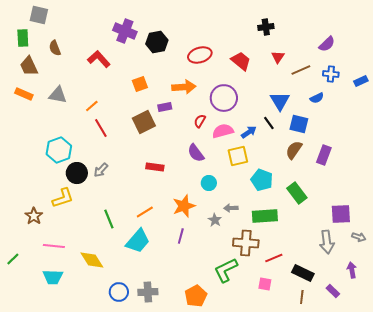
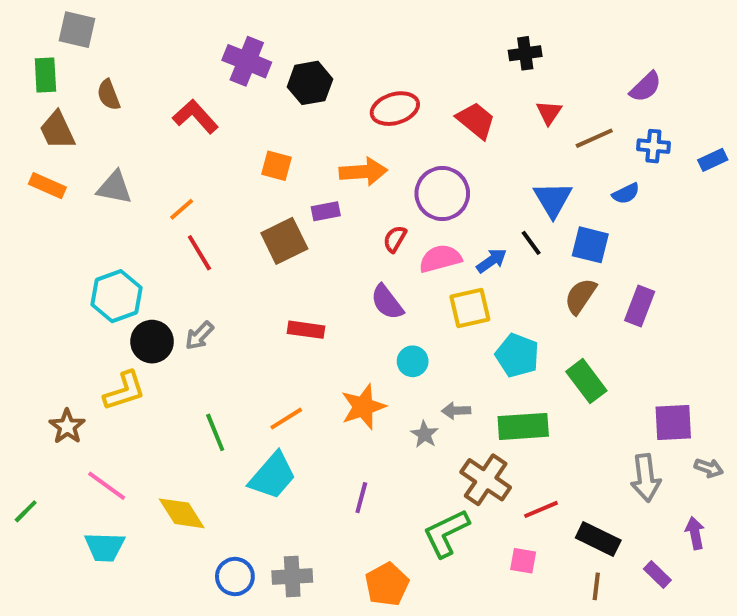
orange square: (140, 84) -> (276, 166), turned 35
purple line: (181, 236) -> (361, 498), moved
brown cross: (246, 243) -> (486, 480), turned 30
pink line: (54, 246) -> (107, 486), turned 30

